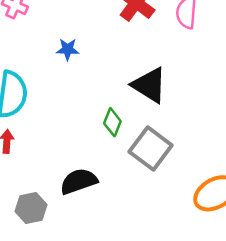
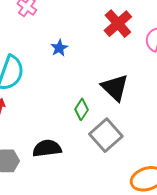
blue star: (68, 49) -> (59, 48), turned 30

